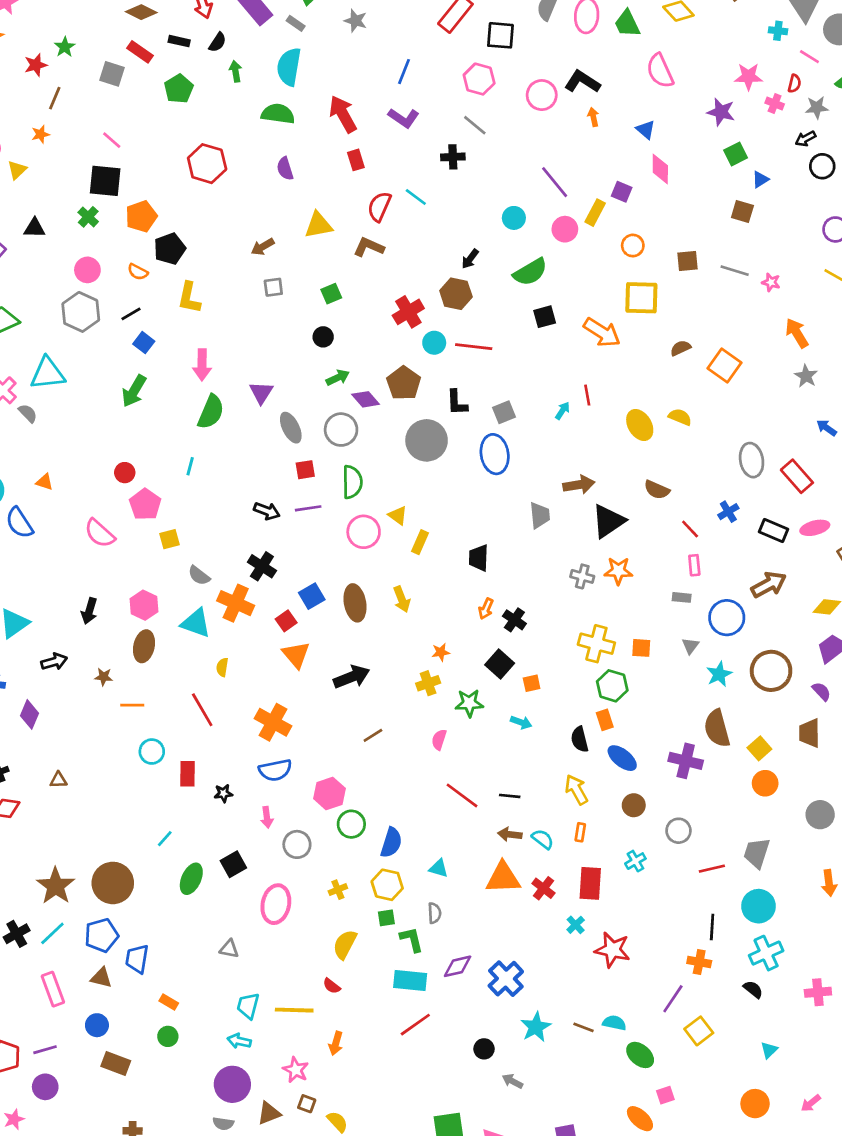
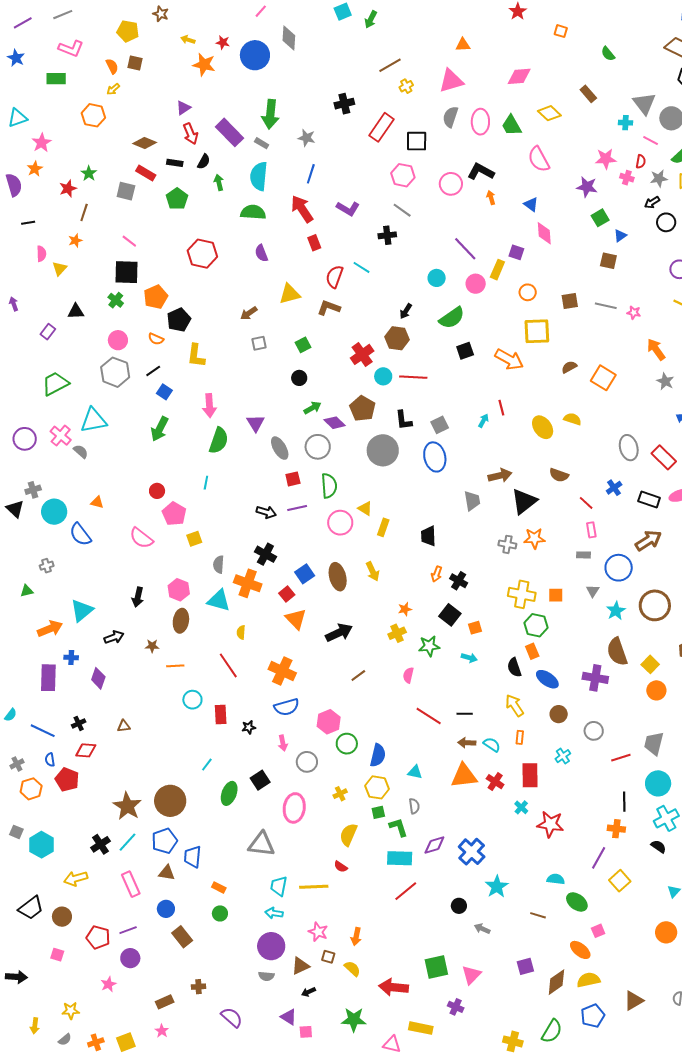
blue line: (404, 72) -> (311, 174), moved
gray semicircle: (199, 576) -> (219, 564), turned 60
gray triangle: (229, 949) -> (261, 844), size x1.8
brown line: (584, 1027) -> (538, 915), moved
orange arrow: (336, 1043) -> (356, 937), moved
brown rectangle: (116, 1064) -> (182, 937), turned 35

